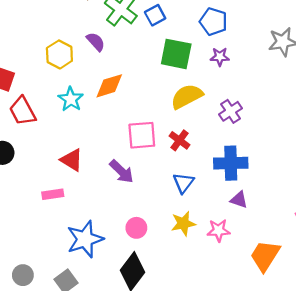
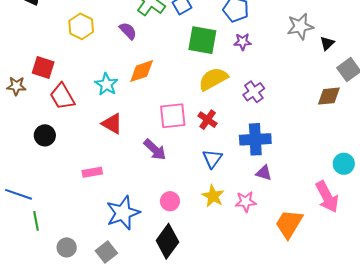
yellow hexagon: (59, 54) -> (81, 26), moved
red triangle: (72, 160) -> (112, 124), moved
yellow star: (183, 224) -> (213, 196), turned -30

